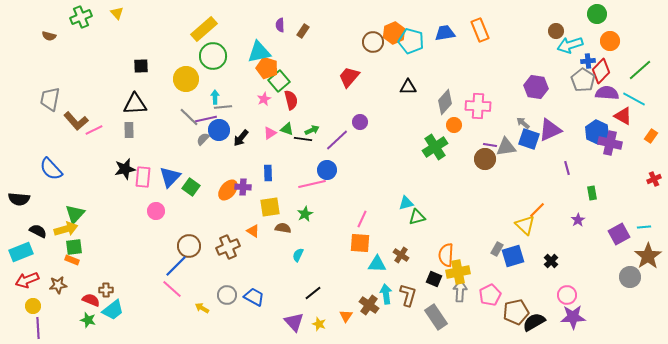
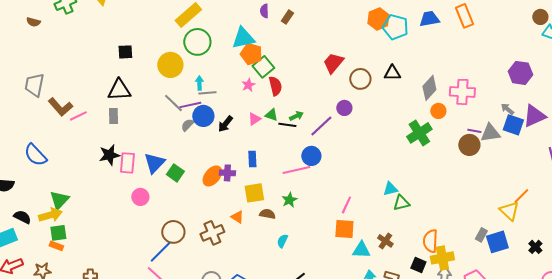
brown circle: (373, 42) -> (360, 79), moved

